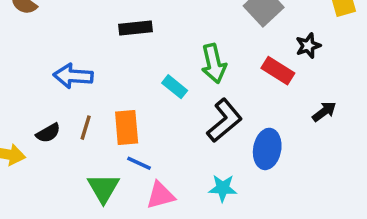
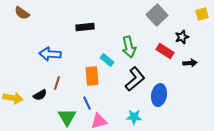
black arrow: (324, 112) -> (190, 63), moved, turned 32
orange rectangle: (127, 128) -> (92, 76), moved
black semicircle: (48, 133) -> (40, 95), moved
blue line: (139, 163) -> (87, 103), turned 40

